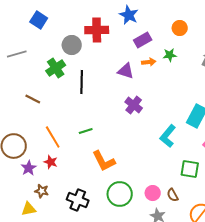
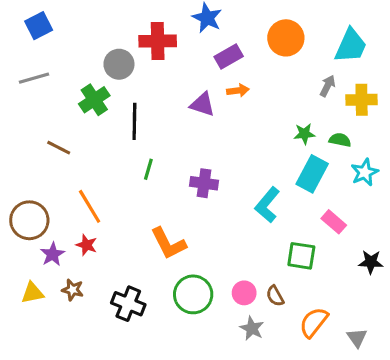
blue square: (39, 20) -> (39, 26), moved, turned 30
orange circle: (180, 28) -> (286, 38), size x1.5
green star: (170, 55) -> (304, 134), moved
purple cross: (134, 105) -> (204, 183), moved, turned -30
green line: (86, 131) -> (148, 169), moved, turned -56
yellow triangle: (29, 209) -> (32, 293), moved

